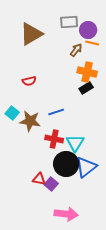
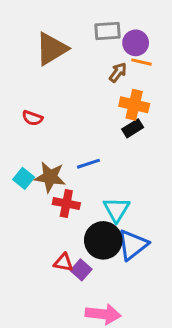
red semicircle: (29, 81) -> (32, 118), moved, turned 32
cyan square: (12, 113) -> (24, 178), moved
red cross: (54, 139) -> (66, 204), moved

